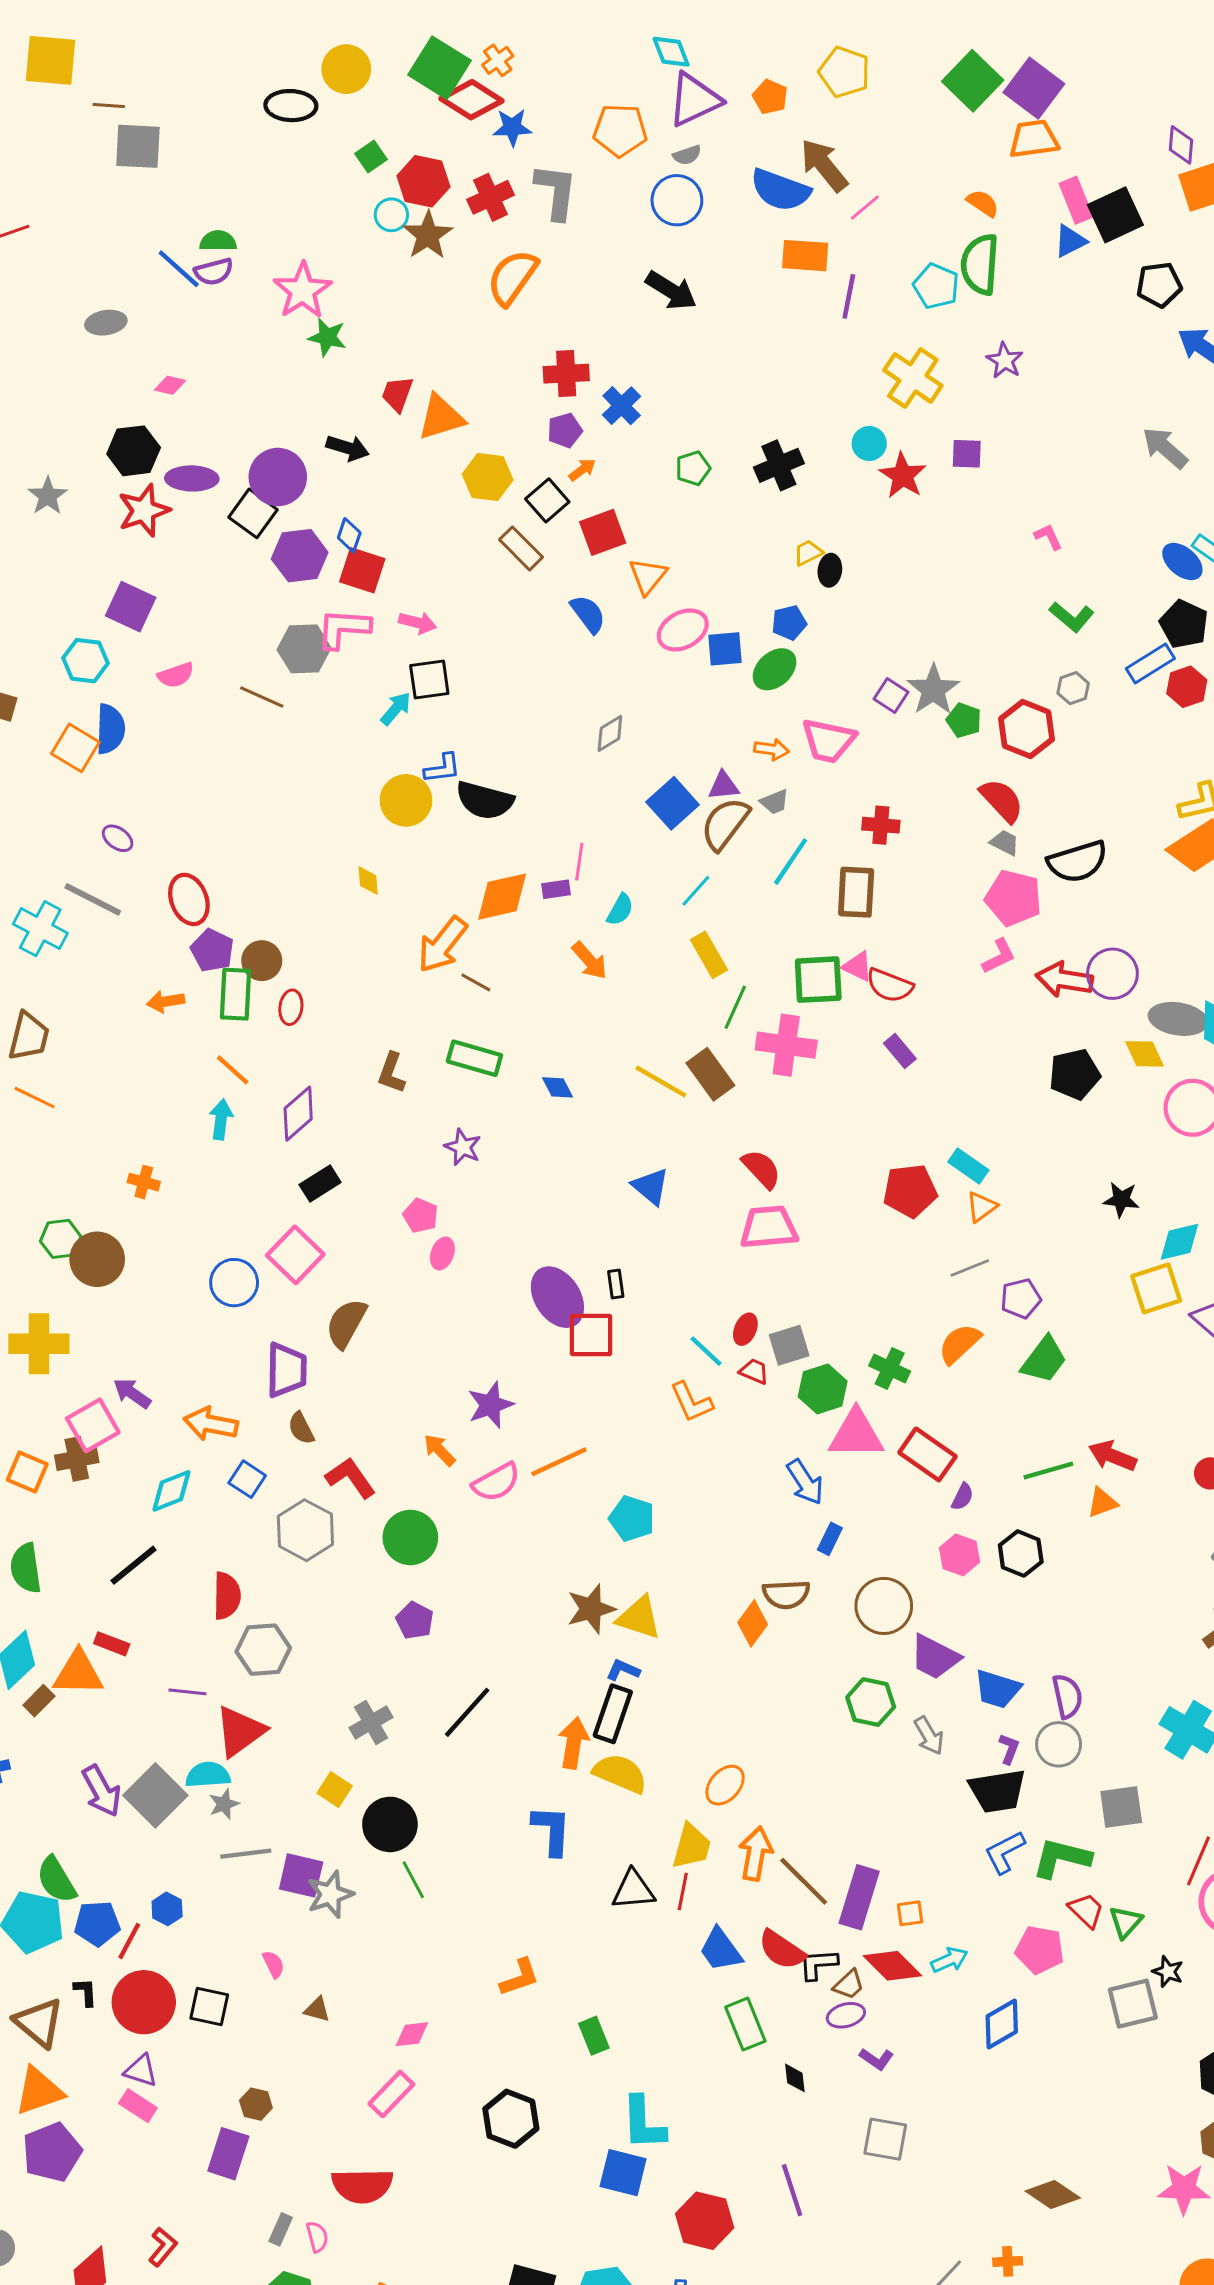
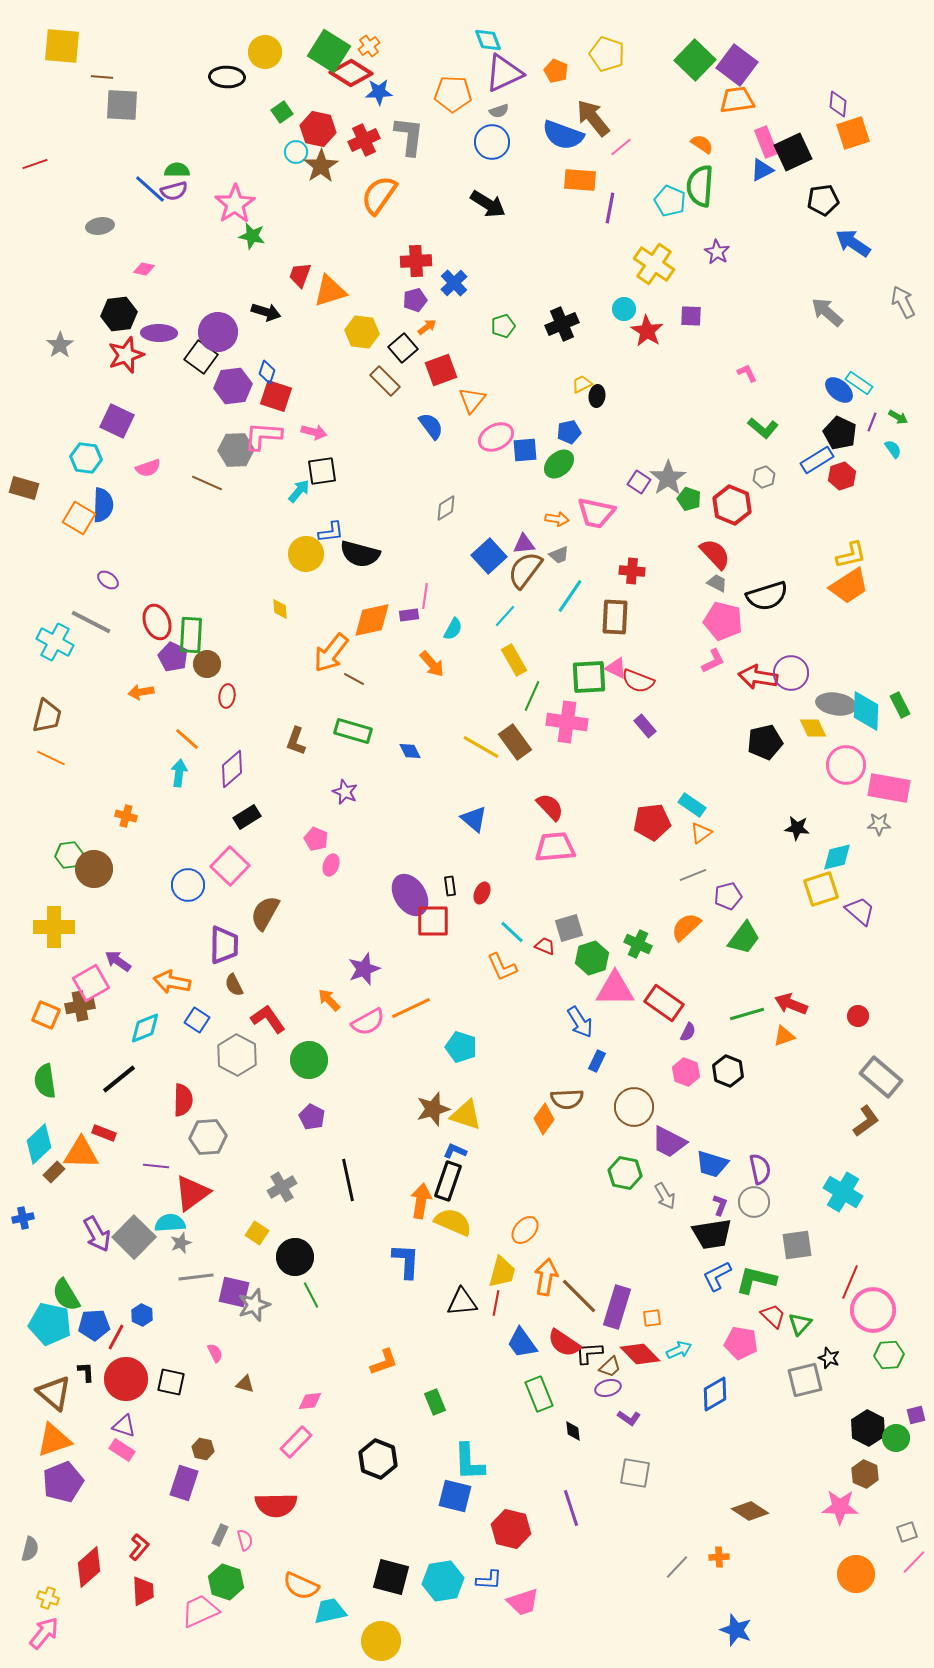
green rectangle: (236, 994) -> (191, 635), moved
red ellipse: (745, 1329) -> (482, 893), moved
black line: (467, 1712) -> (348, 1180), turned -54

